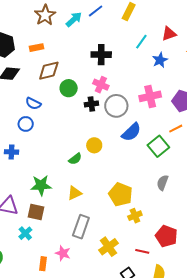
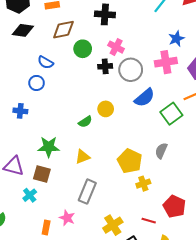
black cross: (101, 55) -> (105, 14), moved
blue star: (160, 60) -> (176, 39), moved
gray semicircle: (163, 183) -> (161, 151), moved
yellow cross: (108, 247) -> (113, 225), moved

